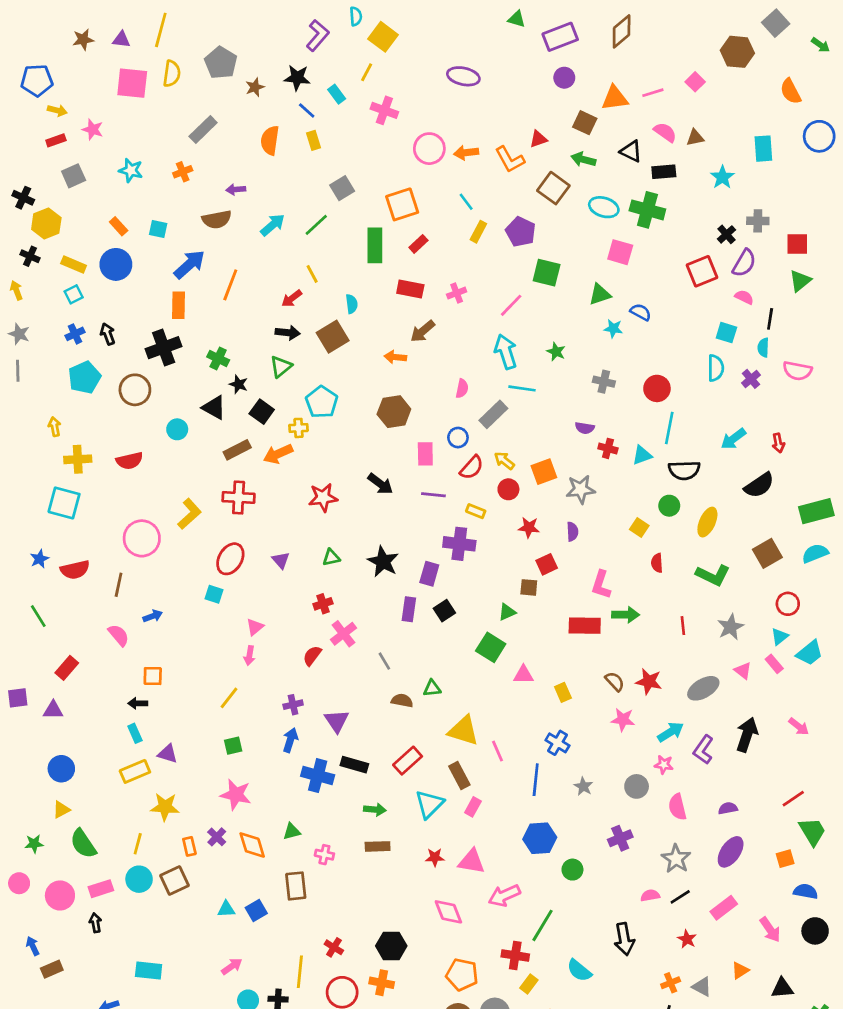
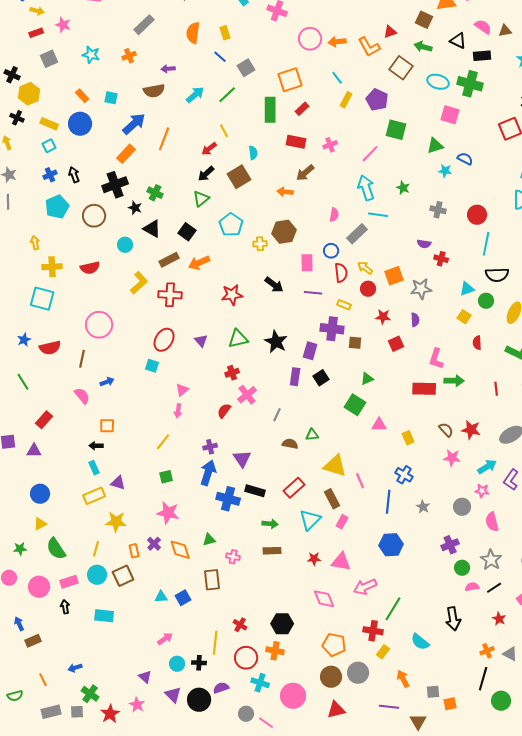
blue line: (307, 110) -> (220, 57), moved
orange rectangle: (179, 305) -> (126, 154), turned 42
black arrow: (288, 333) -> (206, 174), turned 132
black star: (239, 384) -> (135, 208), moved
yellow cross: (299, 428) -> (260, 244), moved
cyan triangle: (642, 455) -> (467, 289), moved
red semicircle: (472, 468) -> (341, 273), turned -48
yellow L-shape: (189, 514) -> (139, 283), moved
green triangle: (331, 557) -> (238, 339), size x1.5
brown square: (529, 587) -> (355, 343), moved
gray line: (384, 661) -> (277, 415), turned 56
blue arrow: (290, 740) -> (208, 473), size x1.4
green circle: (572, 870) -> (462, 568), moved
cyan rectangle: (149, 970) -> (104, 616), moved

